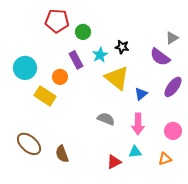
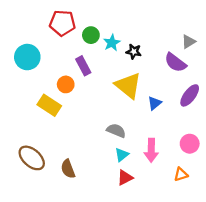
cyan star: (100, 55) -> (112, 43), moved
cyan circle: (25, 68) -> (27, 57), moved
pink arrow: (138, 124) -> (151, 150), moved
cyan triangle: (135, 152) -> (122, 155), moved, turned -32

